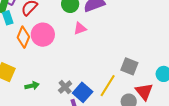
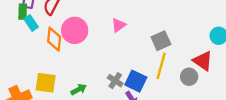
pink triangle: (80, 28) -> (119, 25), moved
gray square: (129, 66) -> (161, 41), moved, turned -30

